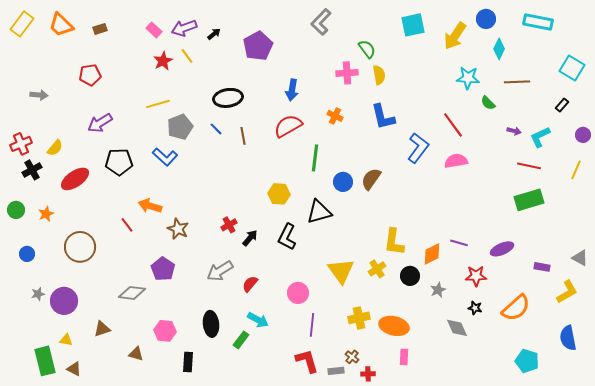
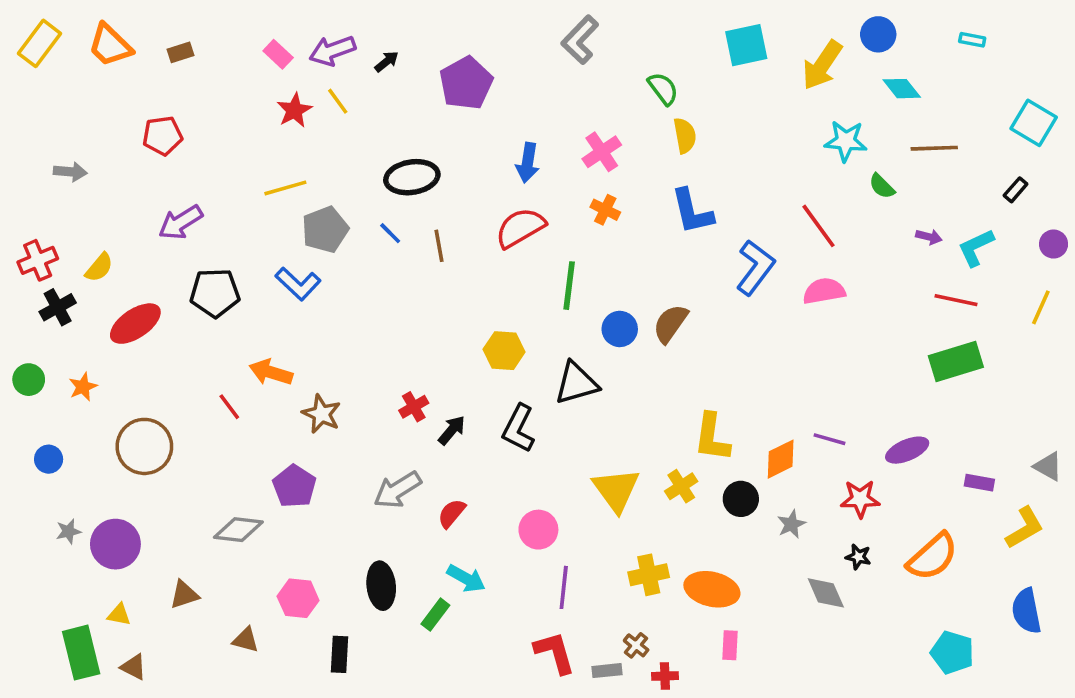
cyan rectangle: (538, 22) -> (972, 40), size x0.5
cyan diamond: (499, 49) -> (902, 89), turned -65
pink cross: (347, 73) -> (602, 152), moved, turned -30

